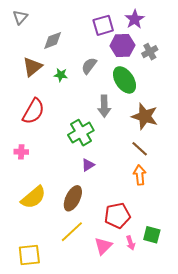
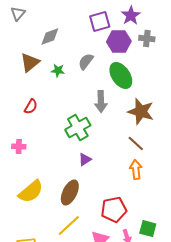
gray cross: (150, 52) -> (147, 39), moved, turned 35
red semicircle: (33, 111) -> (31, 107), size x0.6

